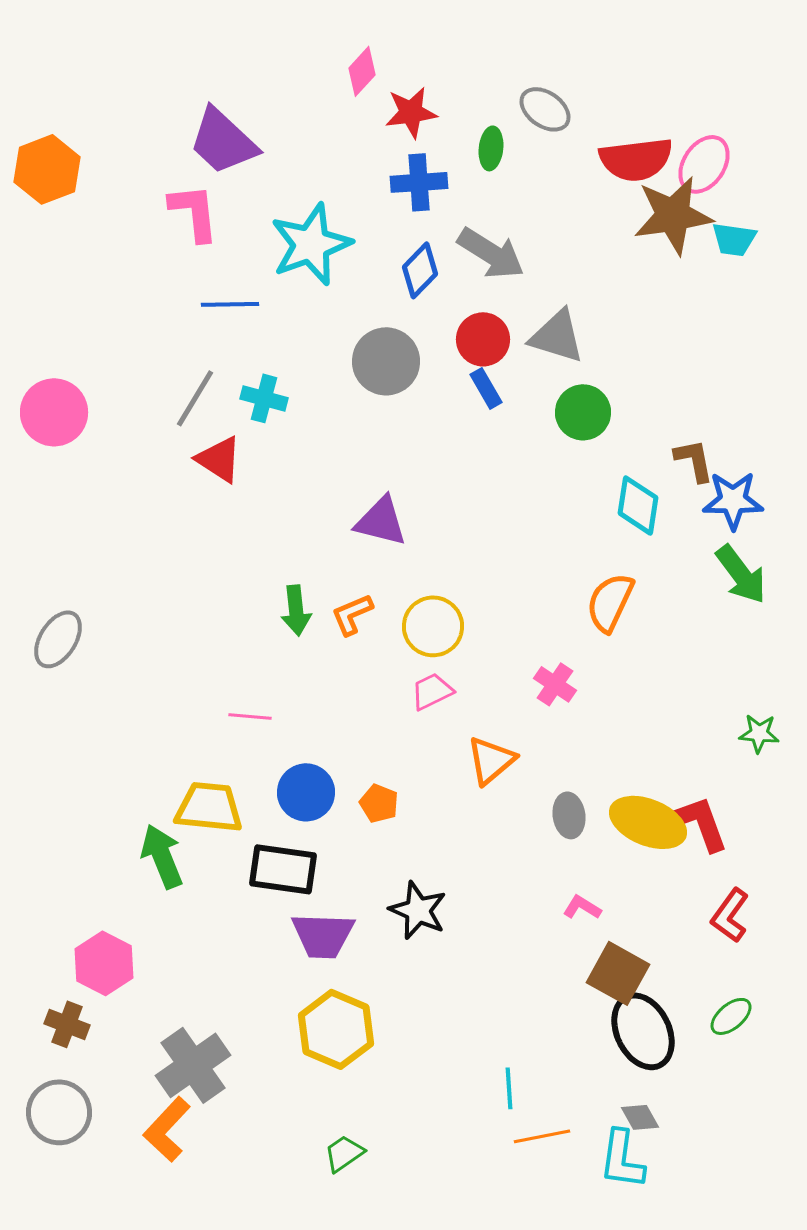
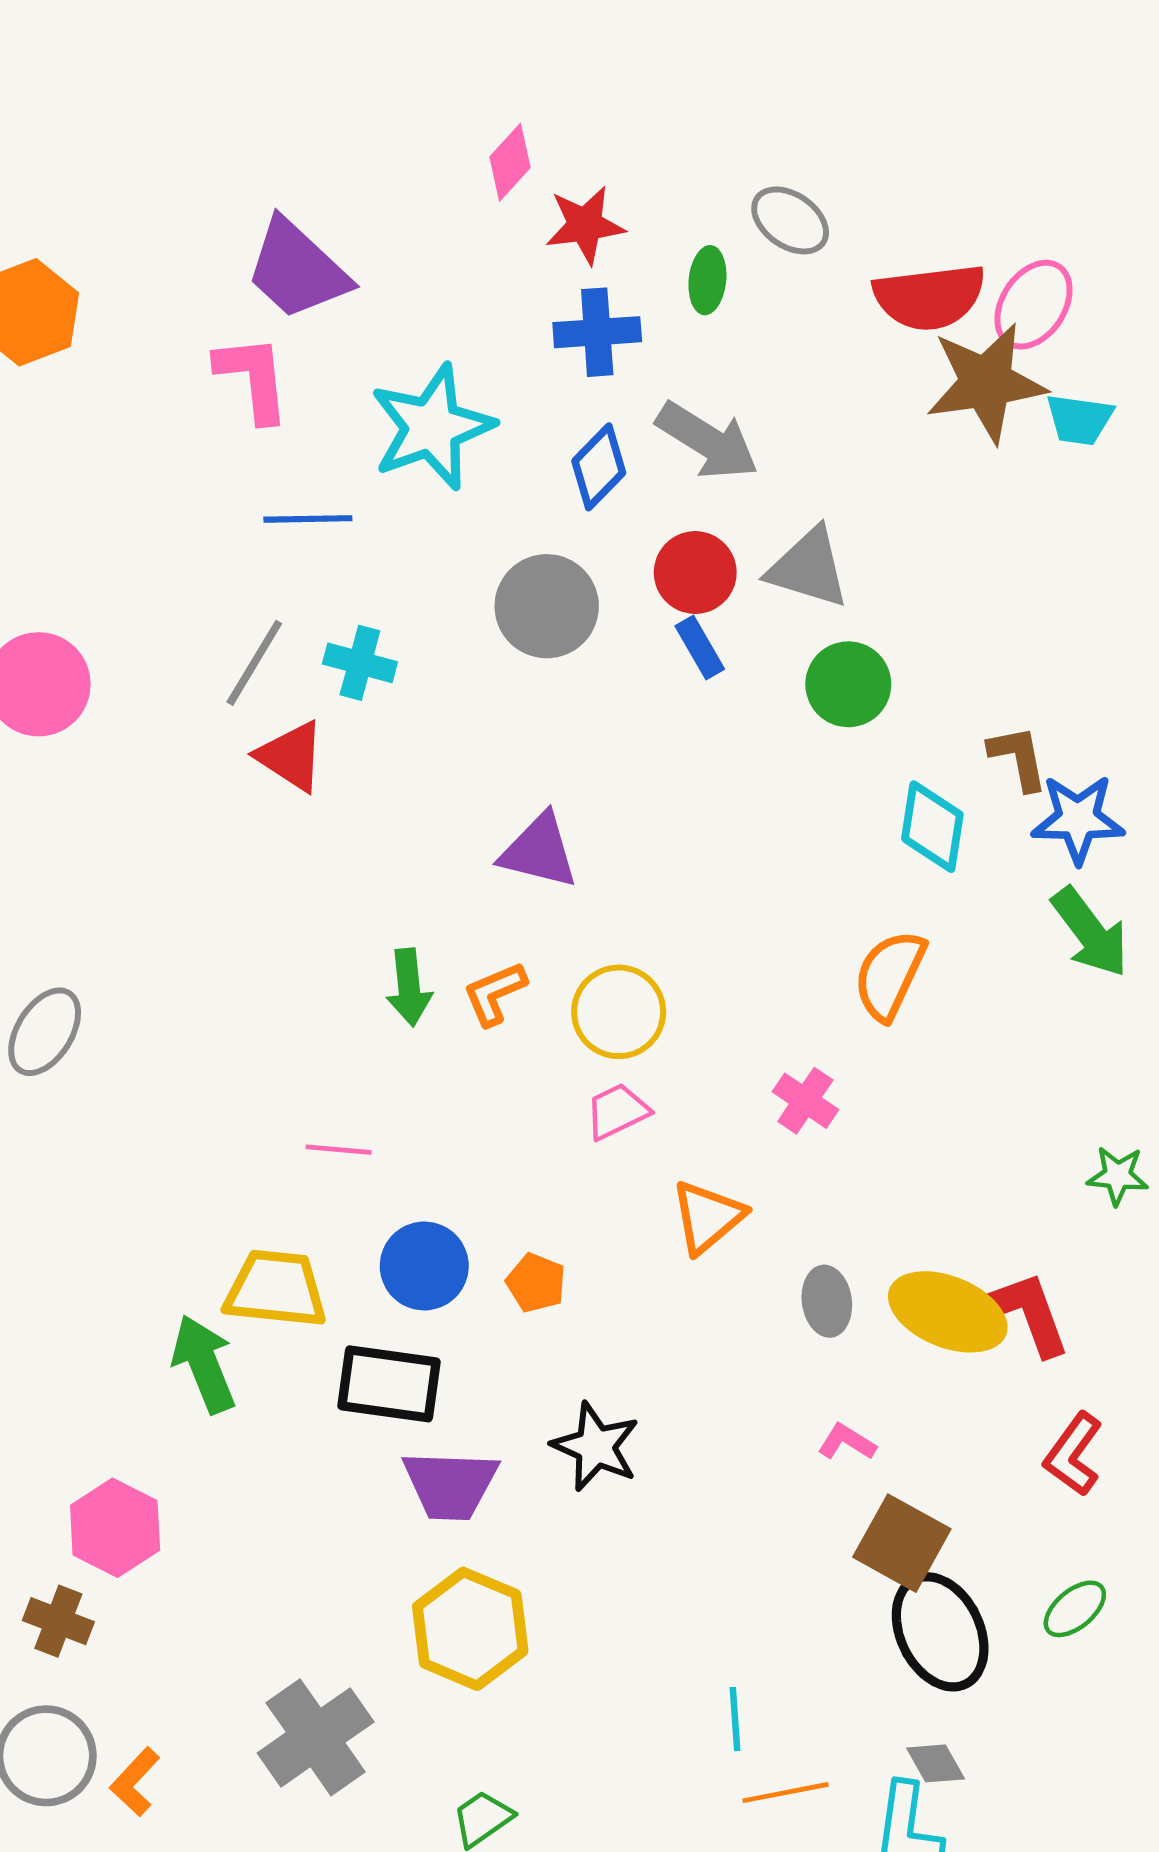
gray cross: (193, 1065) -> (316, 1737), moved
orange L-shape: (167, 1129) -> (135, 1782), moved, size x0.7

